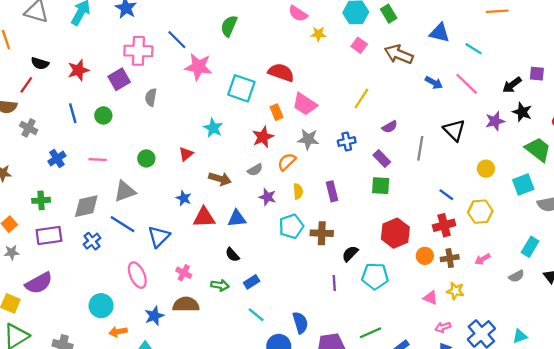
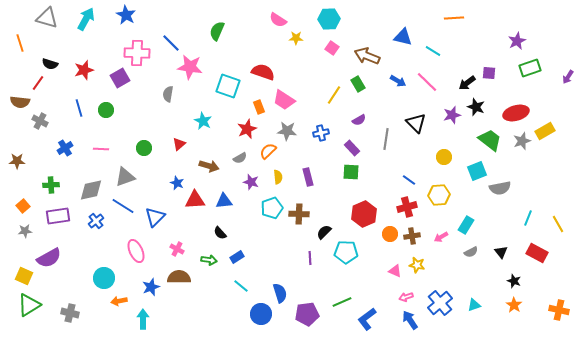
green rectangle: (389, 14) -> (358, 84), moved
gray semicircle: (151, 97) -> (168, 94), moved
cyan rectangle: (530, 247) -> (466, 225), moved

